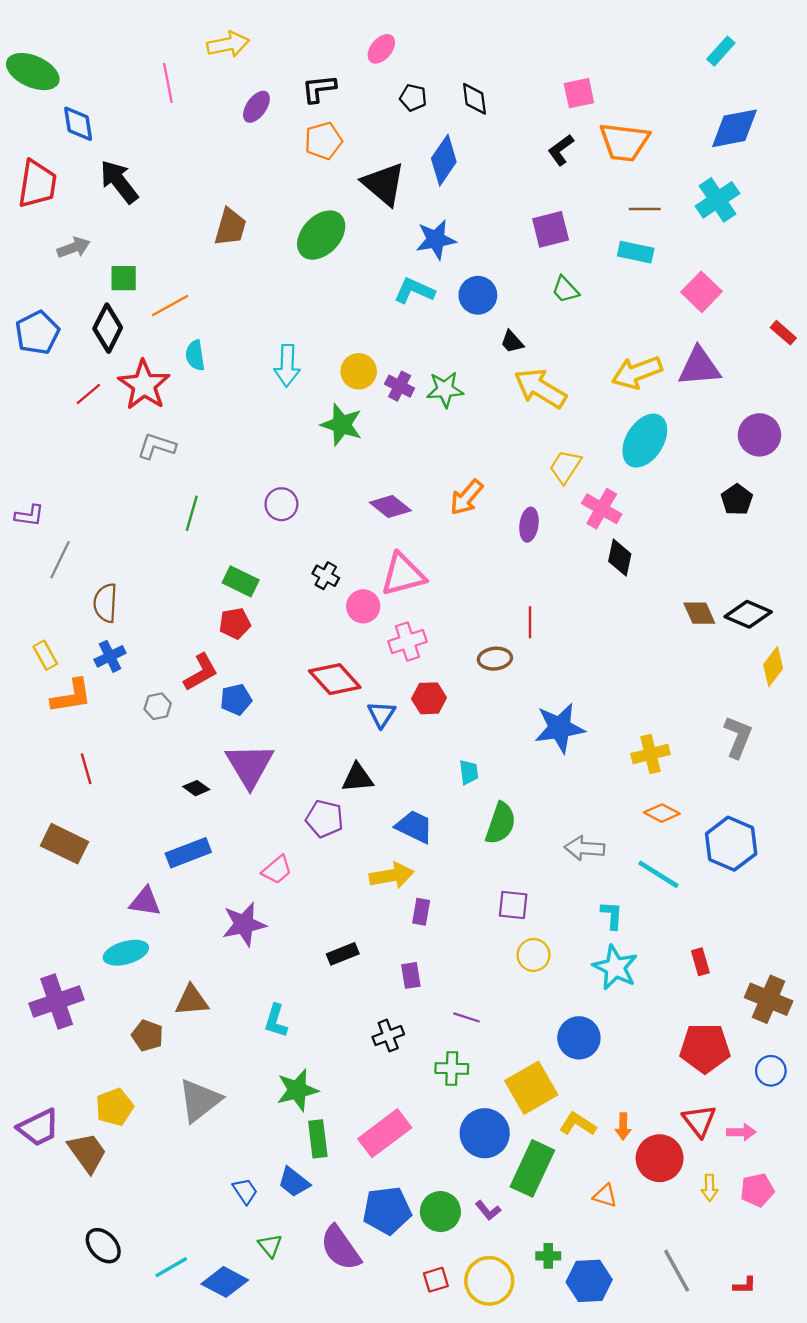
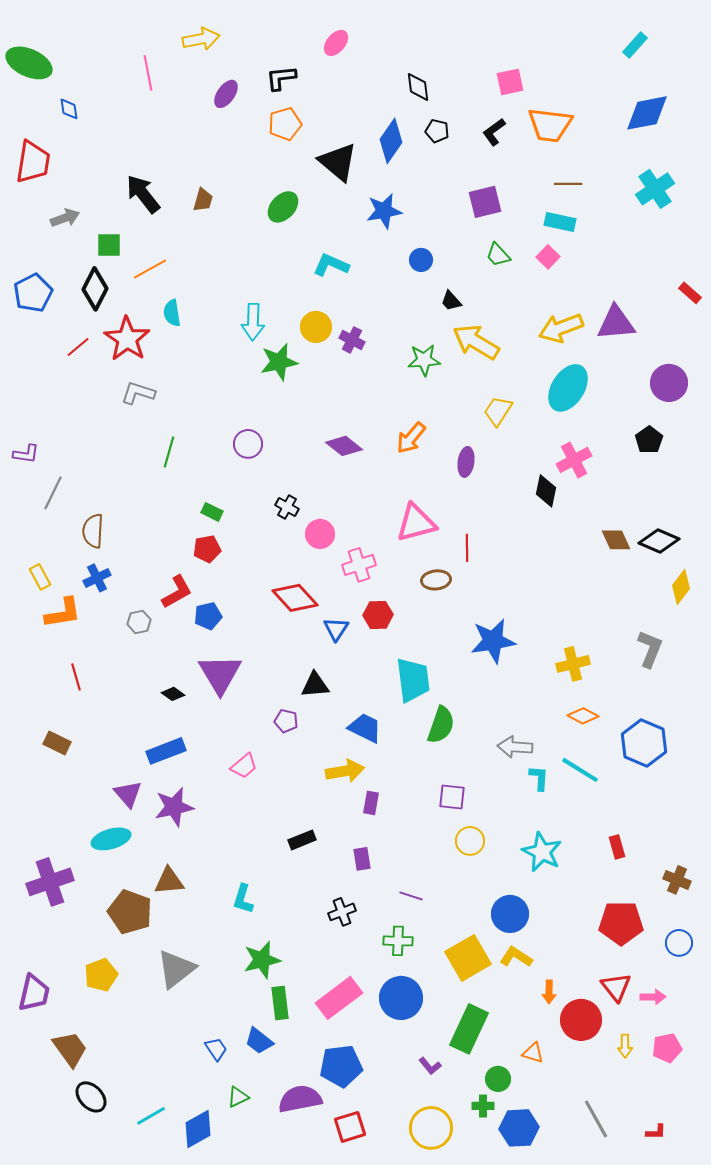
black pentagon: (413, 98) -> (437, 131), moved
blue diamond: (78, 124) -> (69, 109), size x0.7
black arrow: (119, 182) -> (143, 194), moved
cyan cross: (717, 200) -> (655, 189), moved
brown trapezoid: (230, 227) -> (203, 200), size x0.7
green ellipse: (321, 235) -> (283, 207), size x0.7
cyan L-shape: (414, 291) -> (331, 265), moved
pink square: (702, 292) -> (548, 257), moved, size x0.7
blue circle: (478, 295) -> (421, 260), size x0.7
green star: (445, 389) -> (424, 360), moved
green star: (342, 425) -> (279, 362), moved, turned -30
pink cross: (602, 509) -> (574, 460), moved, turned 32
pink triangle: (403, 575) -> (416, 523), moved
green rectangle: (241, 581) -> (212, 512), size x0.7
cyan trapezoid: (469, 772) -> (413, 680), size x2.0
purple pentagon: (325, 819) -> (286, 721), size x0.7
brown rectangle: (65, 844) -> (57, 743), size x0.7
purple triangle: (145, 902) -> (128, 794), turned 40
cyan L-shape: (612, 915) -> (539, 778), moved
purple star: (244, 924) -> (174, 807), moved
brown cross: (769, 999) -> (677, 880), size x0.7
brown pentagon: (147, 1036) -> (130, 912), size x1.6
yellow L-shape: (578, 1124) -> (516, 957), moved
purple trapezoid: (38, 1128) -> (34, 993), turned -51
blue circle: (485, 1133) -> (401, 998), moved
brown trapezoid: (87, 1153) -> (70, 1049), moved
green circle: (440, 1212) -> (498, 1079), moved, size x0.7
green triangle: (270, 1246) -> (238, 1097), turned 45
purple semicircle: (340, 1248) -> (300, 1099), turned 114
red square: (436, 1280) -> (350, 1127), moved, size x1.4
blue diamond: (225, 1282) -> (198, 1129), turned -57

